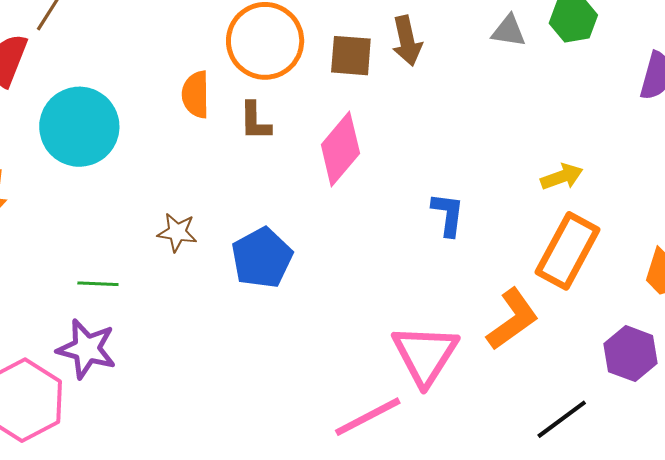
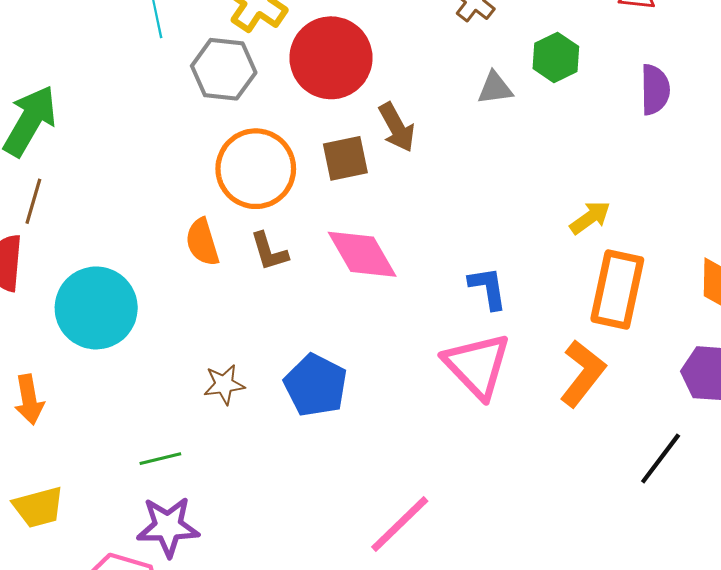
pink diamond: (340, 149) -> (362, 254), turned -54
pink triangle: (425, 355) -> (477, 365), moved
pink line: (368, 417) -> (400, 524), moved

